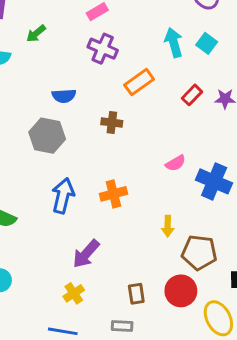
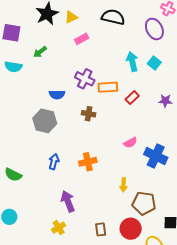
purple cross: (103, 49) -> (85, 79), moved
orange rectangle: (139, 82) -> (108, 87), turned 30
red rectangle: (192, 95) -> (132, 98), moved
blue arrow: (63, 196) -> (54, 162), size x0.7
purple arrow: (86, 254) -> (68, 201), turned 115

